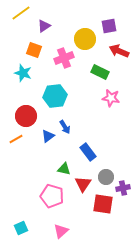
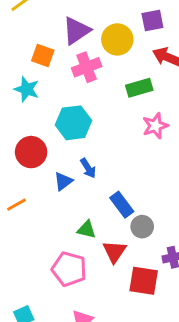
purple triangle: (44, 26) -> (76, 31), moved, size x1.5
green rectangle: (100, 72) -> (139, 88), turned -42
pink star: (111, 98) -> (155, 126), turned -30
orange line: (16, 139) -> (16, 205), moved
gray circle: (106, 177) -> (142, 227), moved

